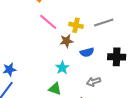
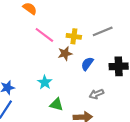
blue semicircle: (87, 52) -> (87, 64), turned 144
cyan star: (62, 68) -> (45, 82), moved

